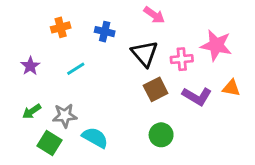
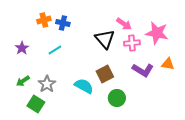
pink arrow: (154, 15) -> (124, 24), moved
blue cross: (105, 32) -> (63, 23), moved
brown square: (156, 89) -> (105, 74), moved
gray star: (65, 116) -> (47, 84), turned -30
cyan semicircle: (95, 138) -> (84, 86), moved

